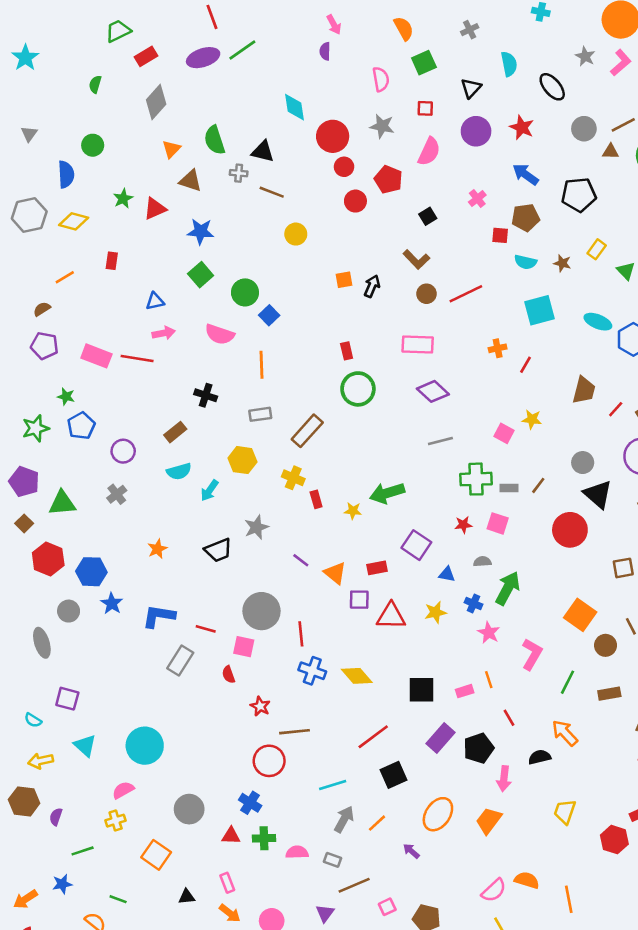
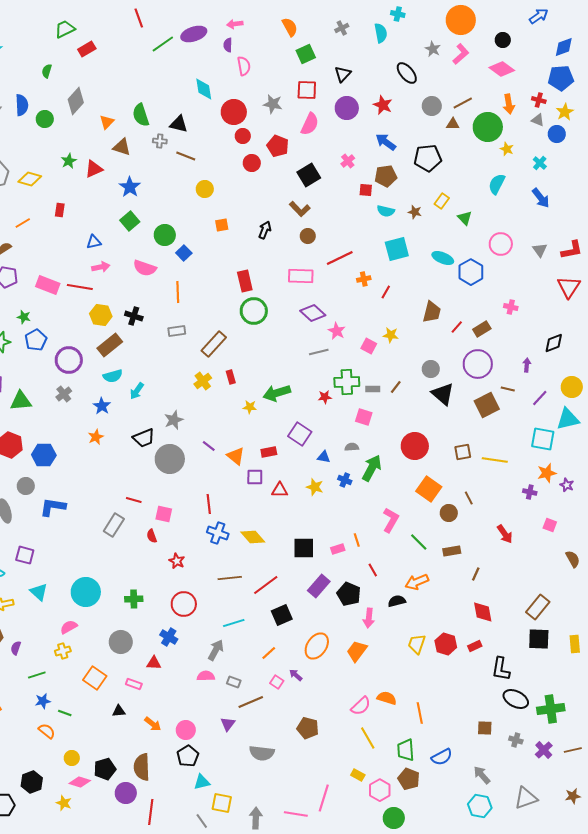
pink arrow: (334, 25) -> (235, 24), turned 112
purple ellipse: (203, 58) -> (194, 34), moved
cyan semicircle: (509, 64) -> (381, 33), moved
pink semicircle: (381, 79) -> (244, 66), moved
gray diamond: (156, 102) -> (76, 101), moved
red square: (425, 108) -> (307, 90), size x1.5
blue semicircle: (66, 174) -> (22, 105), moved
black square: (428, 216) -> (309, 175), size x1.6
blue star: (201, 232) -> (130, 187), turned 30
orange square: (344, 280) -> (222, 225), moved
red line: (466, 294) -> (340, 258), moved
red rectangle: (347, 351) -> (245, 281), size x1.5
brown rectangle: (175, 432) -> (110, 345), size x1.4
purple circle: (123, 451) -> (69, 360), size x1.4
yellow hexagon: (242, 460) -> (101, 315), moved
yellow cross: (293, 478) -> (203, 381), turned 30
red rectangle: (316, 499) -> (231, 377), moved
red star: (463, 525) -> (325, 397), moved
red circle: (570, 530) -> (415, 446), moved
blue star: (112, 603) -> (102, 406), moved
gray circle: (261, 611) -> (170, 459), moved
yellow star: (435, 612) -> (315, 487), turned 30
blue L-shape: (159, 616) -> (53, 507), moved
red triangle: (391, 616) -> (280, 490), size x0.7
pink star: (489, 633) -> (337, 331), moved
green line: (567, 682) -> (419, 542), turned -72
brown line: (295, 732) -> (230, 578), moved
orange arrow: (565, 733) -> (417, 582), turned -70
black pentagon: (479, 748) -> (349, 594), turned -30
gray arrow: (344, 819) -> (216, 650), moved
green cross: (264, 838) -> (134, 599), moved
red hexagon: (614, 840) -> (446, 644), moved
pink rectangle: (227, 883) -> (134, 684), moved, turned -49
blue star: (62, 884) -> (43, 701), moved
pink square: (387, 907) -> (277, 682), moved, turned -32

